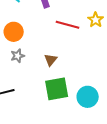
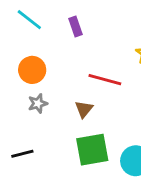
red line: (68, 25) -> (105, 80), moved

